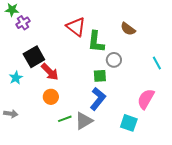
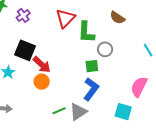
purple cross: (23, 23) -> (23, 15), moved
red triangle: (76, 27) -> (65, 18), turned 40
black square: (34, 57) -> (25, 50), turned -35
orange circle: (51, 97) -> (42, 82), moved

